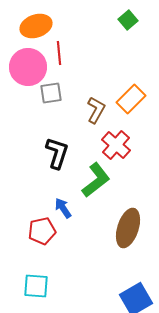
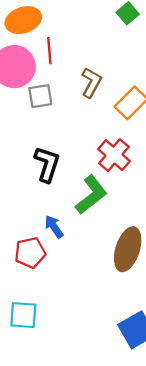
brown L-shape: (96, 110) -> (91, 82), moved

